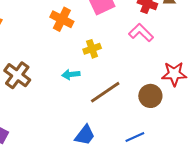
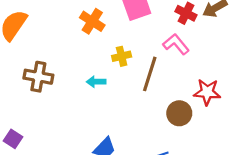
brown cross: (17, 75) -> (38, 77), turned -32
brown line: (105, 92) -> (150, 74), moved, turned -44

